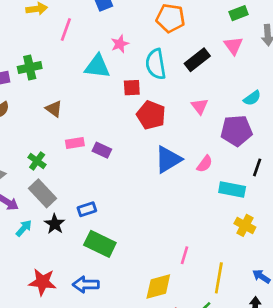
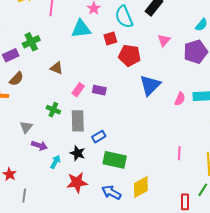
pink triangle: (200, 106) -> (164, 40), turned 32
pink rectangle: (75, 143) -> (78, 90), turned -32
pink semicircle: (205, 164) -> (180, 99), moved
gray rectangle: (42, 193) -> (78, 121), moved, turned 55
red star: (42, 282) -> (77, 182), moved
blue arrow: (86, 285) -> (111, 192), turned 42
yellow diamond: (158, 287) -> (141, 187), moved

